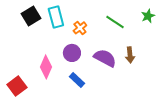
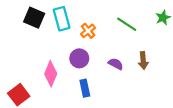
black square: (31, 16) -> (34, 18), turned -36
purple semicircle: (105, 58) -> (116, 64), size x0.6
blue rectangle: (77, 80) -> (85, 88), turned 35

